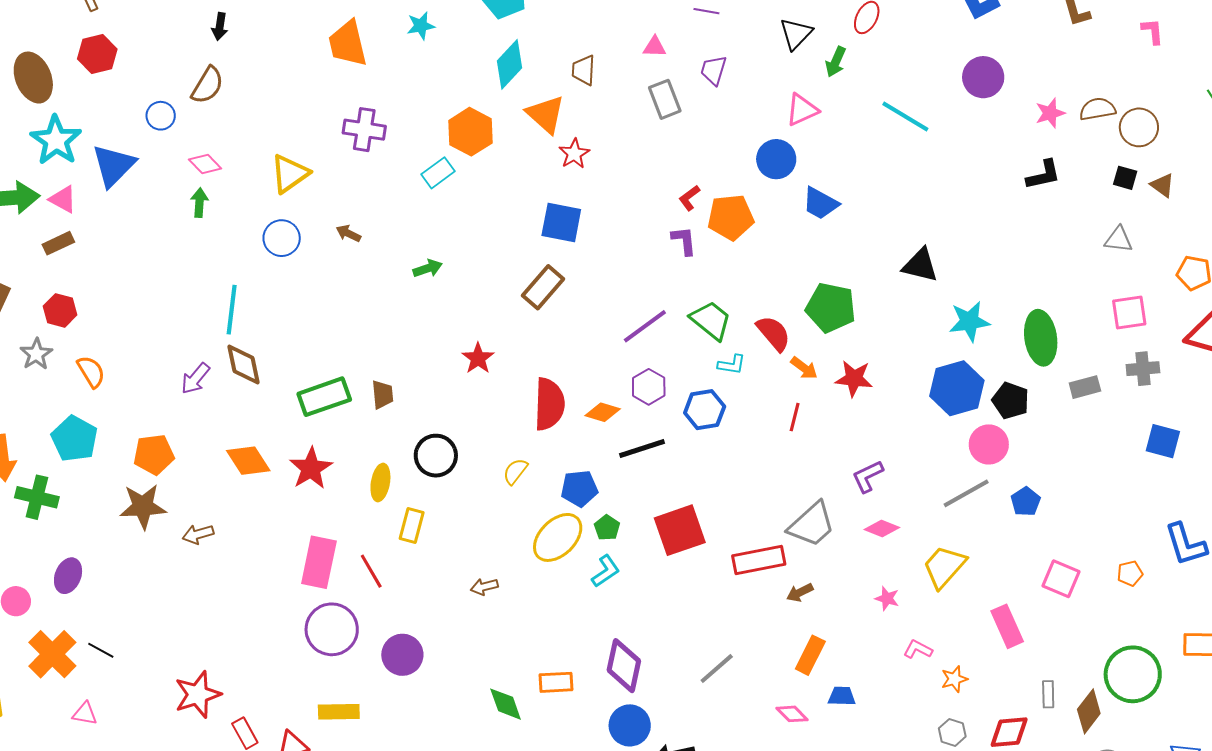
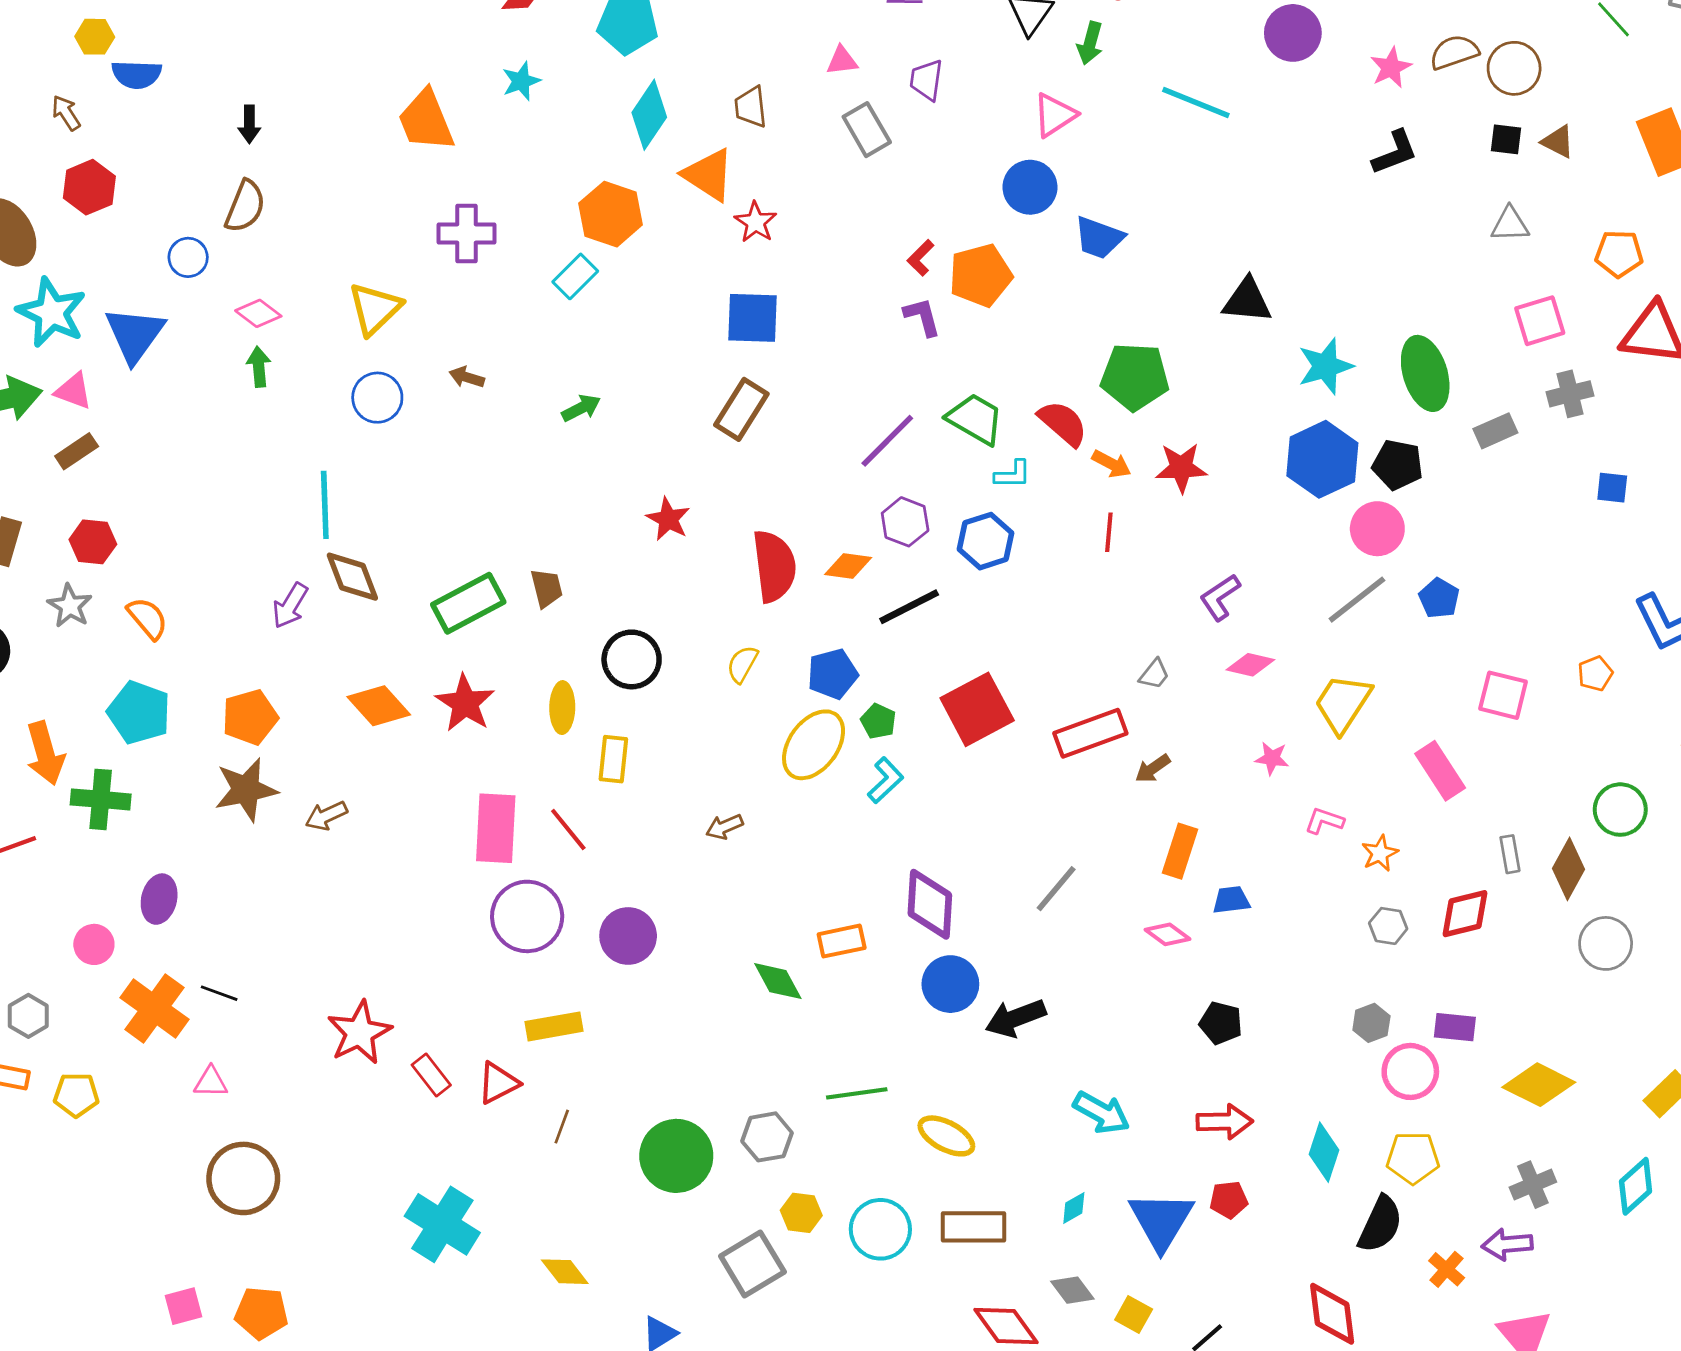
blue square: (1163, 441) -> (1612, 488), size x0.7
gray trapezoid: (812, 524) -> (1154, 674), size x0.5
green circle: (1133, 674) -> (1620, 810), size x0.7

